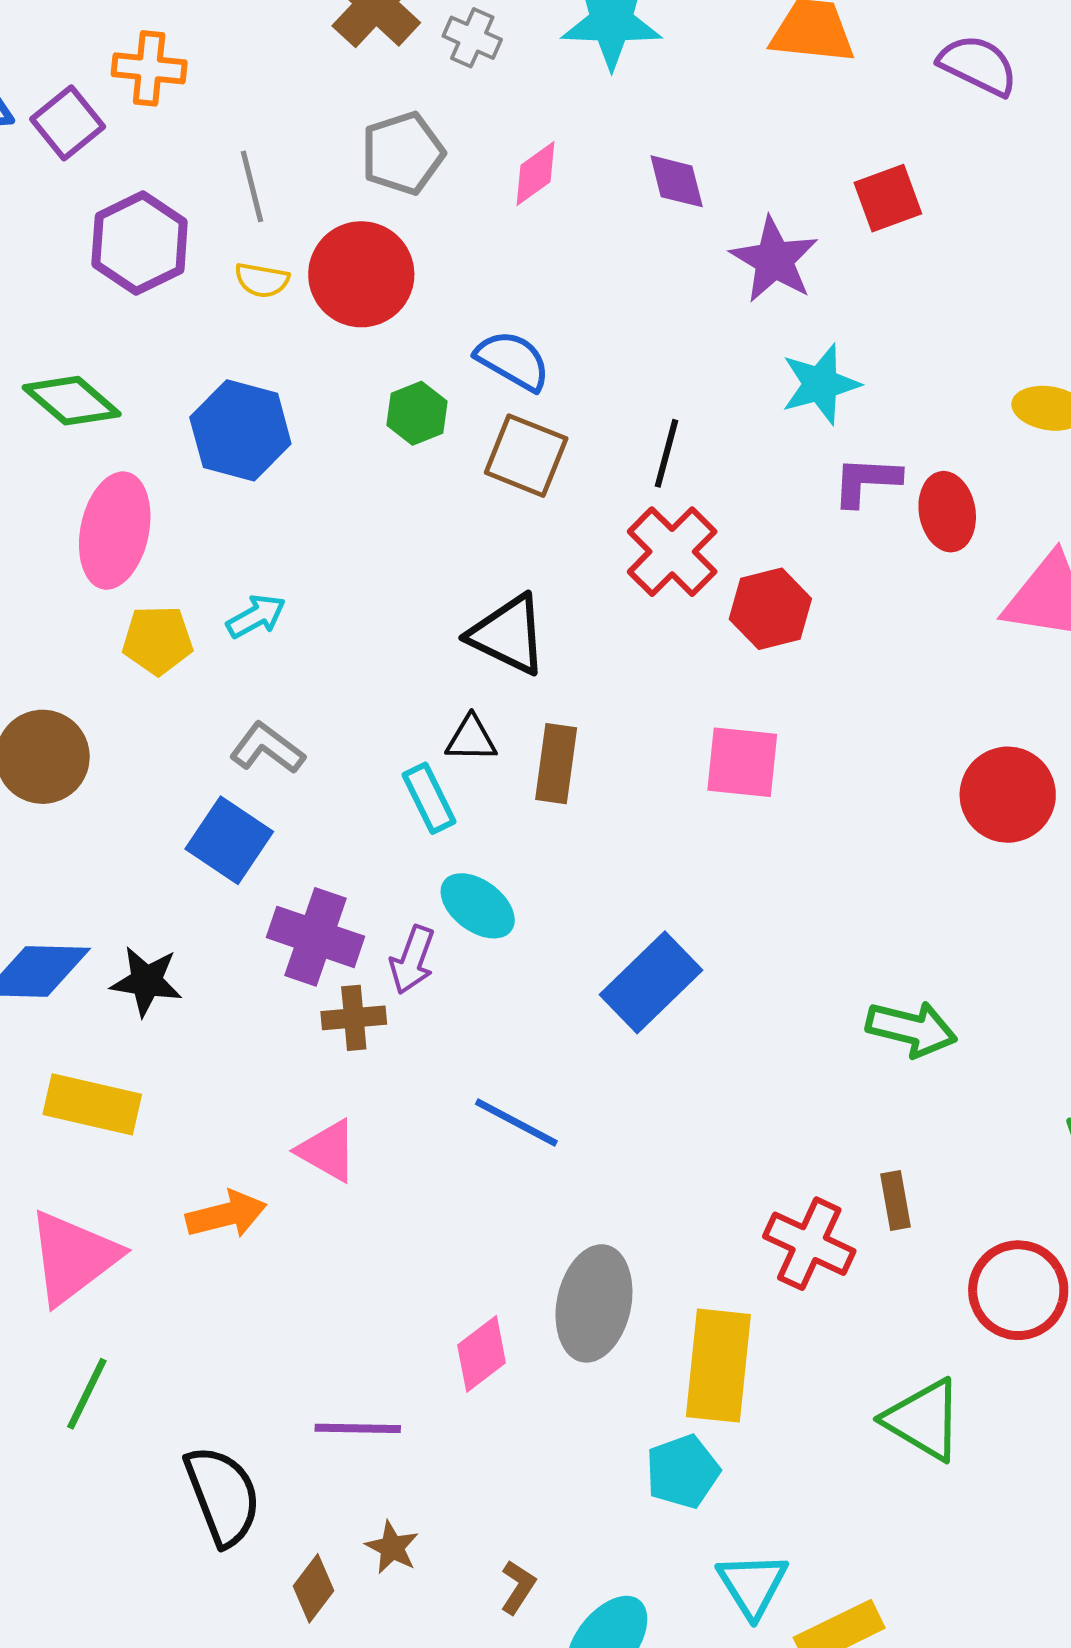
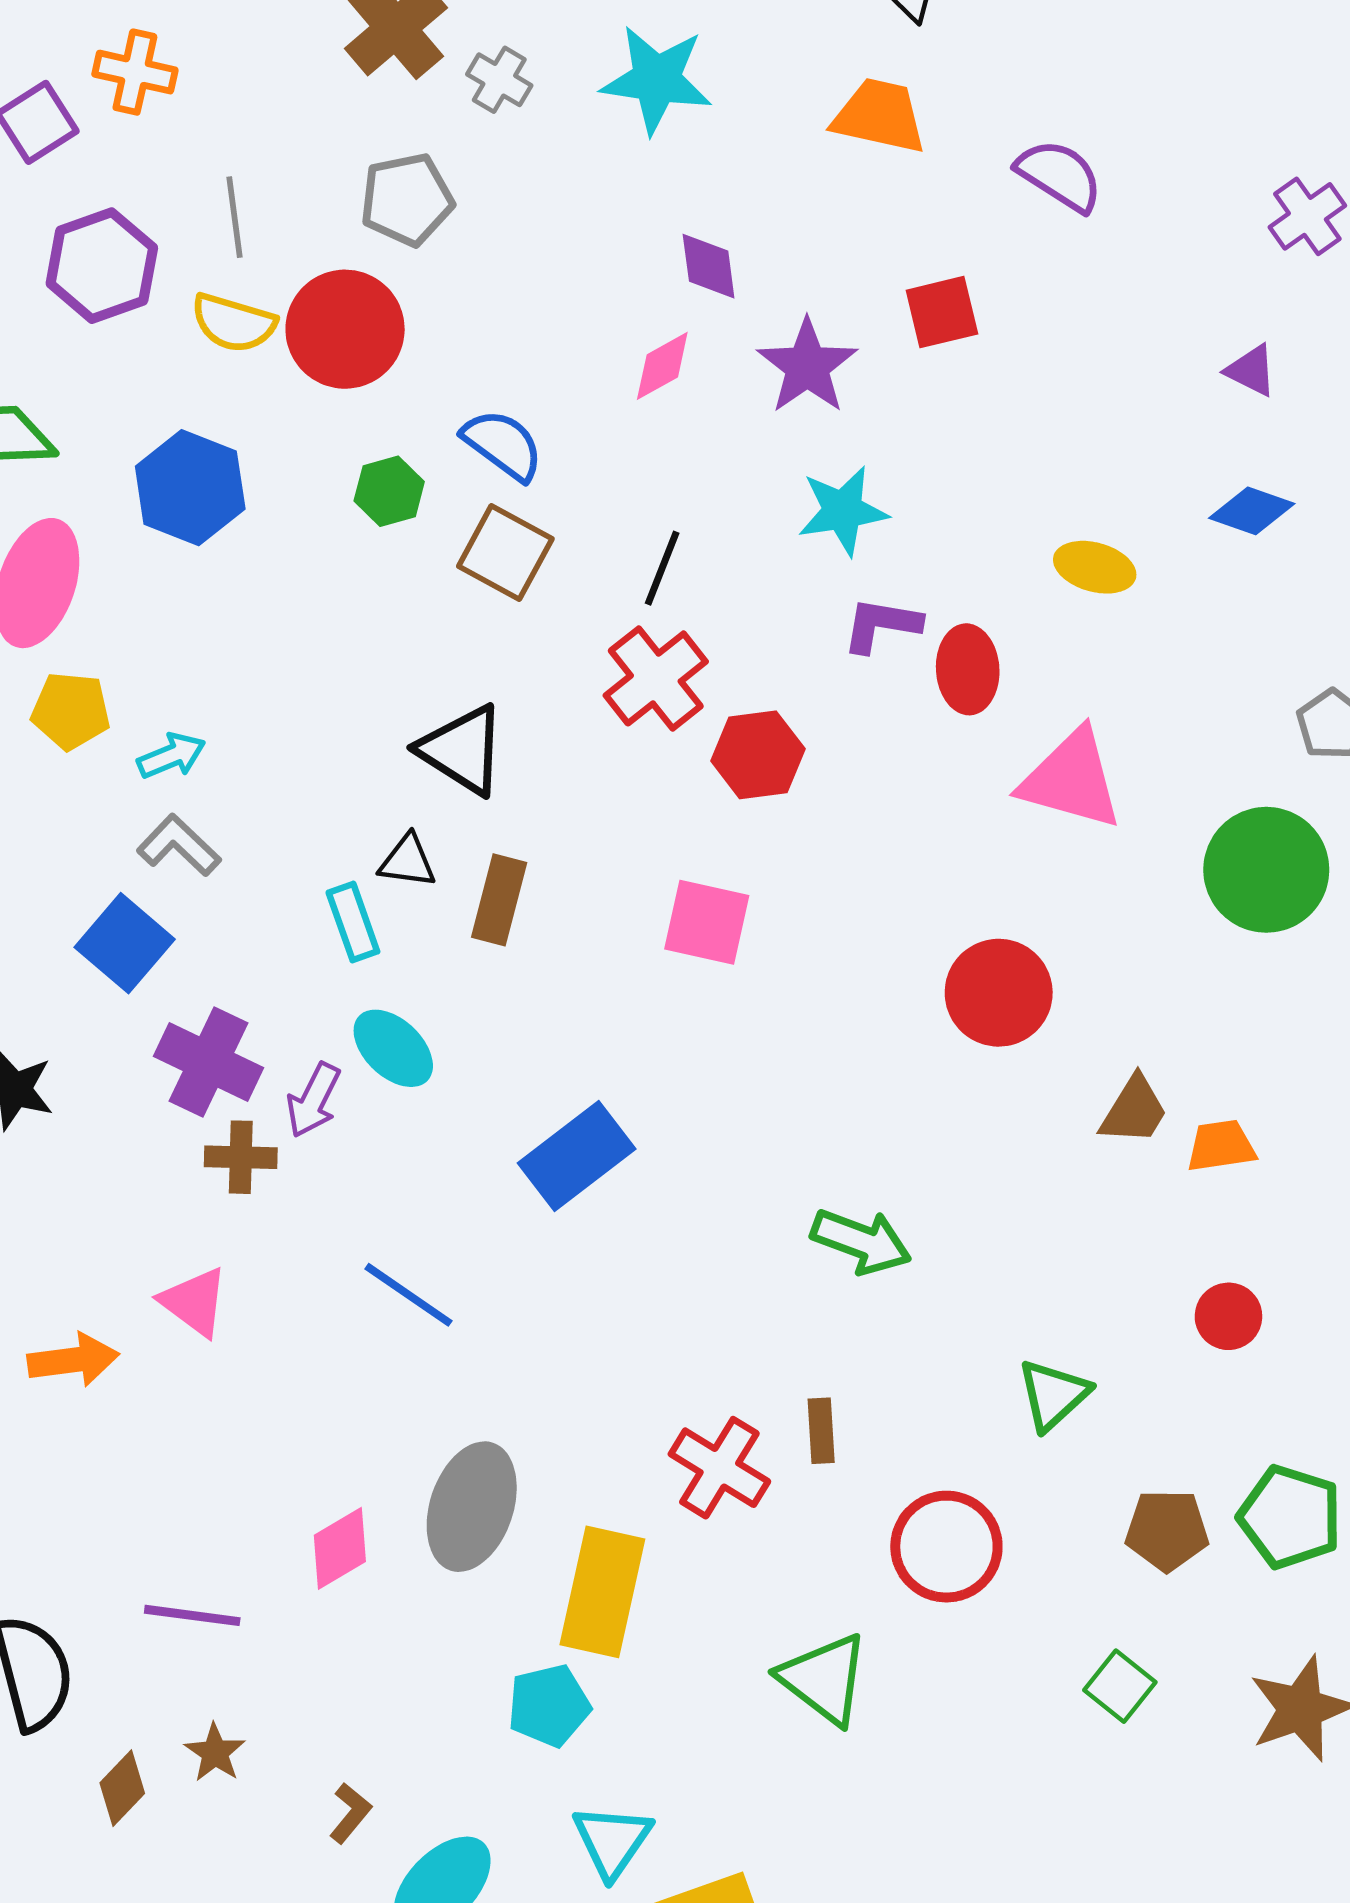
pink diamond: (536, 173) -> (662, 366), moved
yellow semicircle: (262, 280) -> (234, 323), size x1.4
cyan arrow: (256, 616) -> (172, 756), moved

